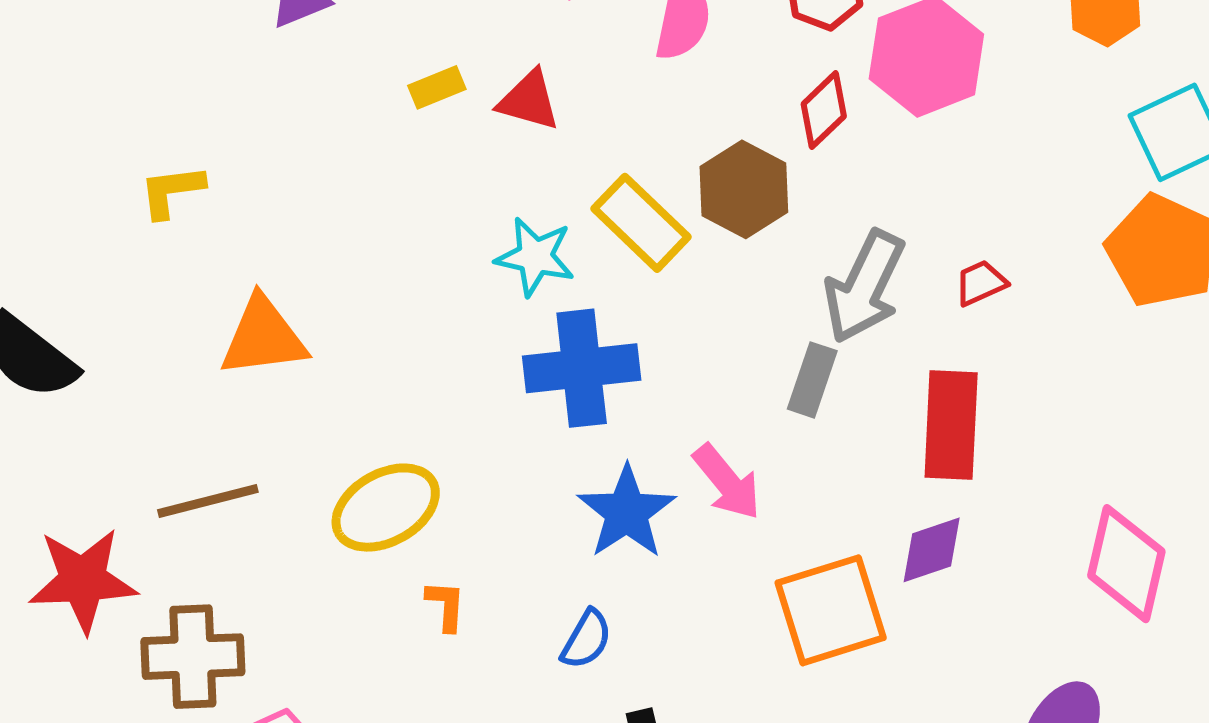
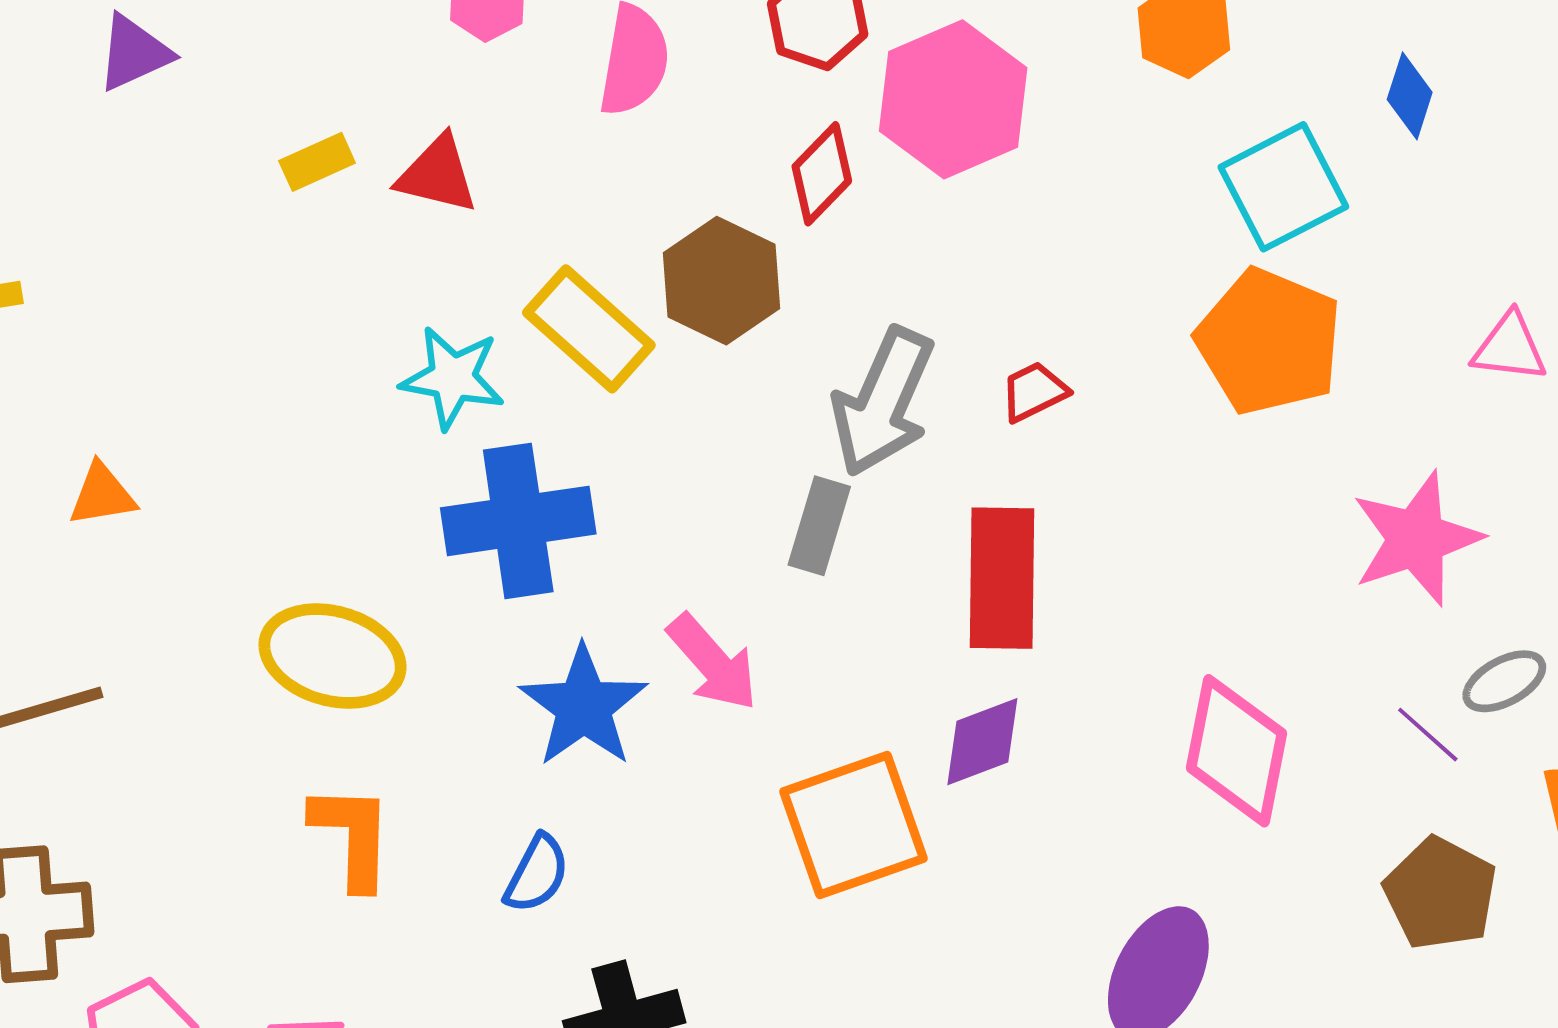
orange triangle: (263, 337) -> (102, 495), size x0.6
yellow ellipse: (386, 508) -> (332, 656), moved, turned 47
orange L-shape: (446, 606) -> (352, 836), size x1.6

